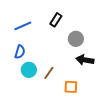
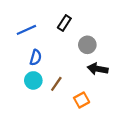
blue semicircle: (20, 52) -> (36, 57), moved
orange square: (71, 87) -> (82, 100), turned -32

